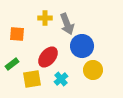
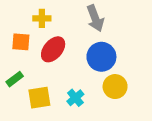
yellow cross: (45, 18) -> (42, 18), moved
gray arrow: (67, 24) -> (95, 18), moved
red ellipse: (48, 57) -> (53, 49), moved

